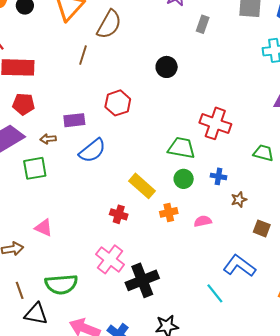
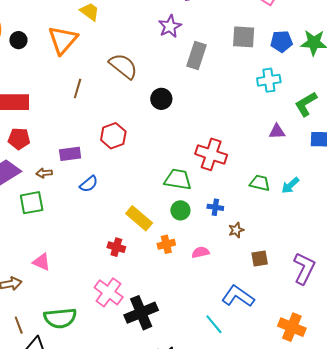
brown semicircle: (109, 24) -> (123, 66), moved, turned -80
gray rectangle: (203, 24) -> (196, 55), size x1.5
blue semicircle: (92, 151) -> (89, 184), size x0.7
brown square: (262, 228) -> (260, 258), turned -30

